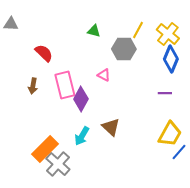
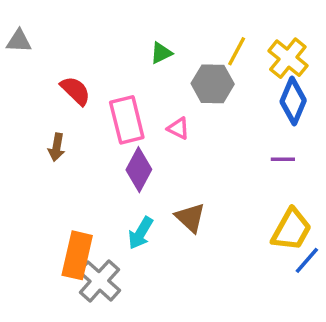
green triangle: (94, 31) -> (161, 53), turned -40
pink rectangle: (65, 85) -> (127, 120), moved
orange rectangle: (45, 149) -> (77, 255), turned -32

